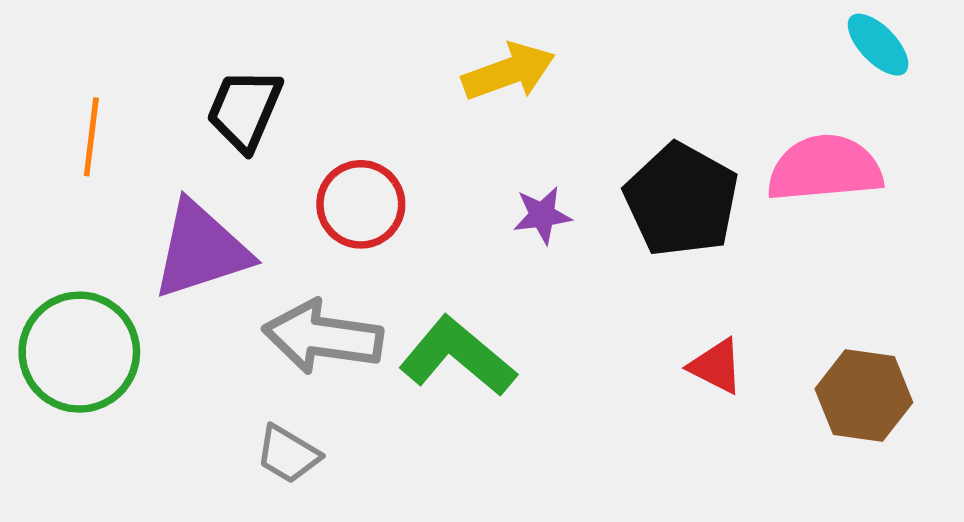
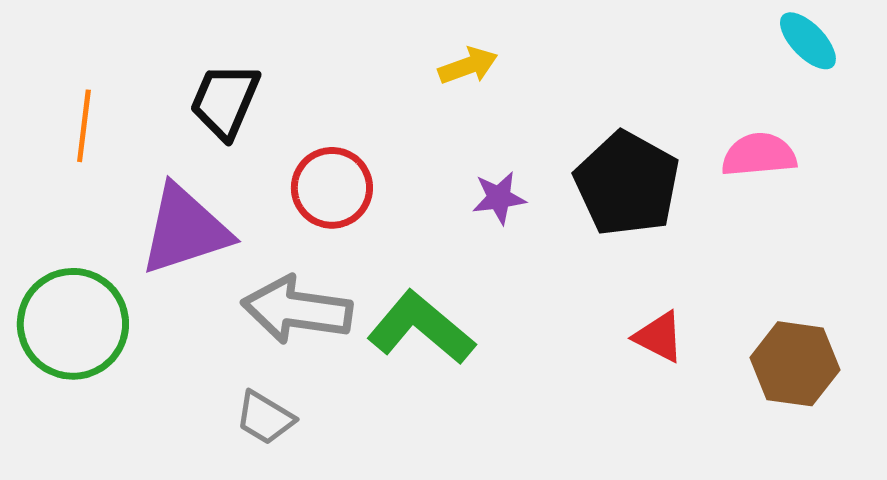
yellow arrow: (509, 72) -> (468, 66), size x0.7
pink semicircle: (825, 168) -> (759, 155), size x0.7

